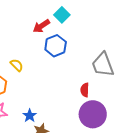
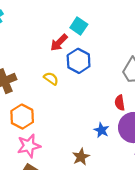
yellow semicircle: (17, 65) -> (51, 79), moved
blue star: (30, 116) -> (102, 130), moved

